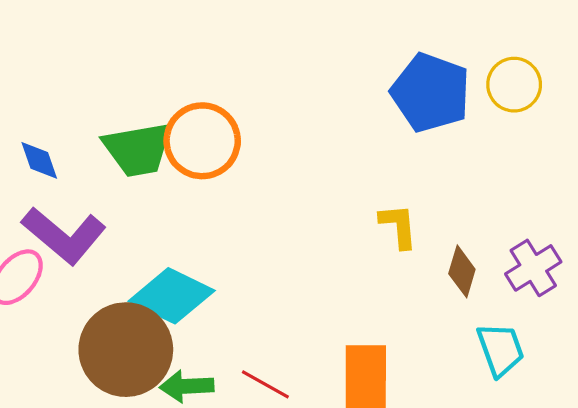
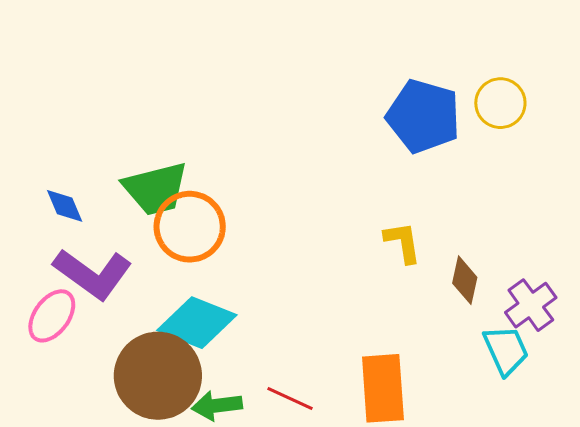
orange circle: (202, 141) -> (190, 227), moved
purple cross: (533, 268) -> (531, 305), moved

